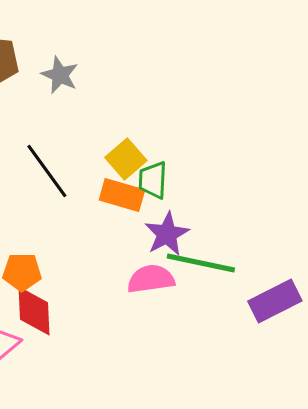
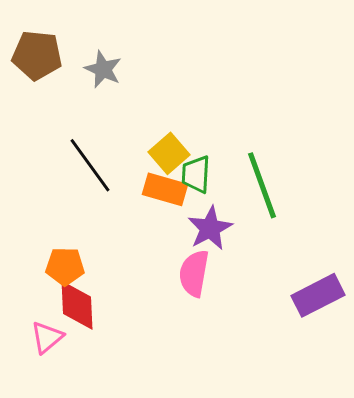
green line: (201, 263) -> (262, 185), moved, turned 58
pink semicircle: (151, 279) -> (194, 273), turned -72

